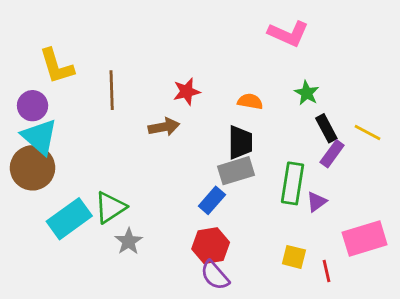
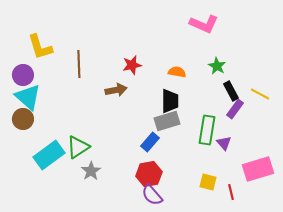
brown circle: (33, 168) -> (23, 119), size x0.7
purple triangle: (317, 202) -> (224, 143), turned -35

